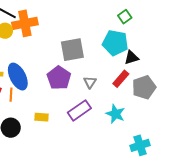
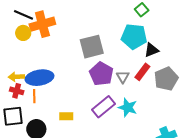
blue ellipse: (18, 77) -> (39, 78), turned -68
purple pentagon: (59, 78) -> (101, 74), moved
gray triangle: (90, 82) -> (123, 77), moved
cyan star: (115, 114) -> (128, 107), moved

